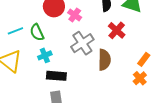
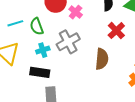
gray cross: (82, 43) -> (68, 42), moved
black rectangle: (56, 76) -> (40, 72), moved

